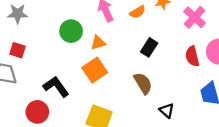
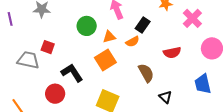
orange semicircle: (138, 12) -> (132, 42), moved
black rectangle: (149, 47) -> (143, 25), moved
red square: (17, 50) -> (48, 47), moved
red semicircle: (192, 56) -> (172, 53), moved, turned -90

